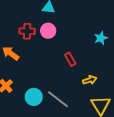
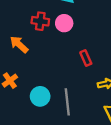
gray line: (58, 99) -> (67, 102), turned 40

